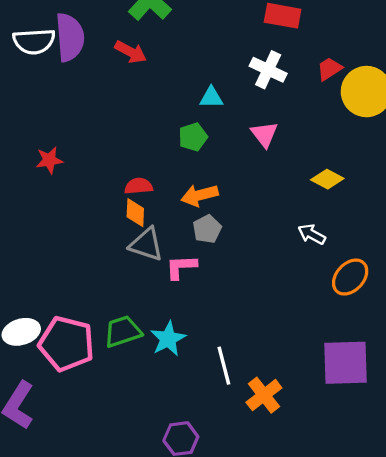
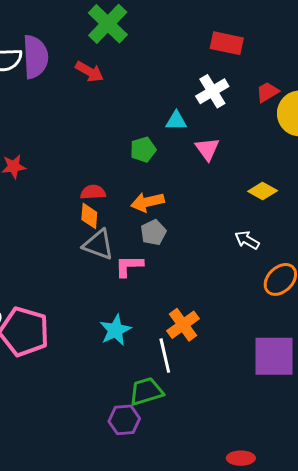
white cross: (268, 70) -> (212, 91), turned 32
cyan triangle: (211, 98) -> (176, 121), moved
green trapezoid: (123, 331) -> (146, 391), moved
orange cross: (264, 395) -> (183, 325), moved

